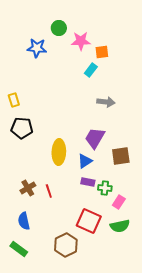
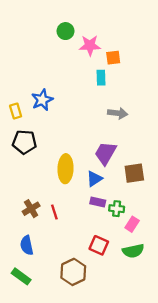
blue star: (37, 48) -> (42, 100), moved, turned -30
cyan rectangle: (91, 70) -> (101, 78), turned -40
red square: (89, 221) -> (99, 245), size x0.7

